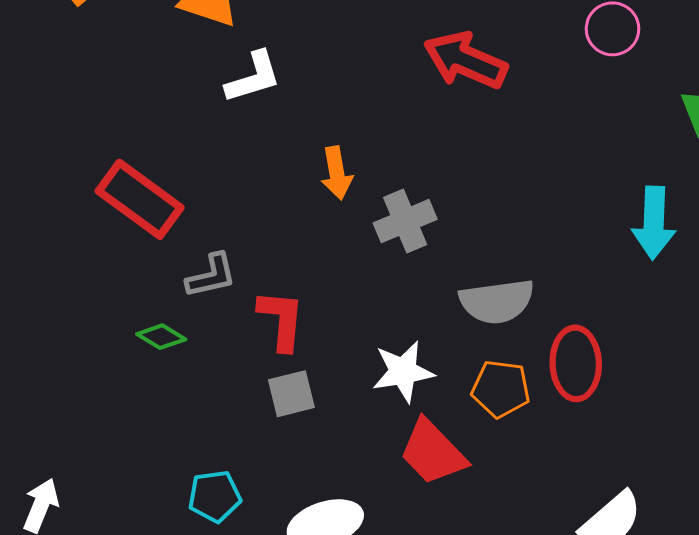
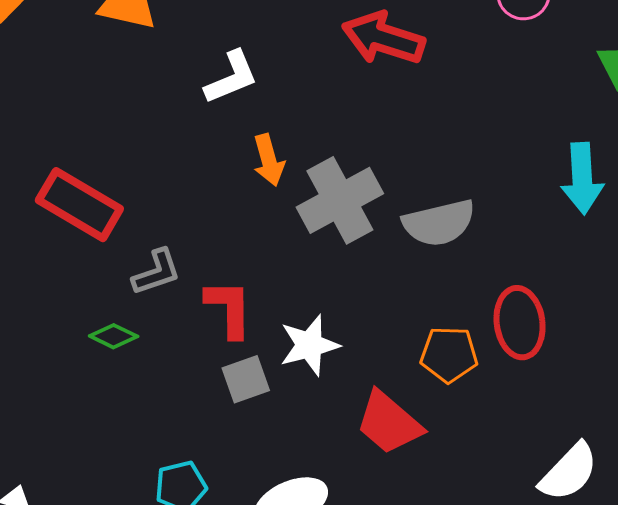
white L-shape: (253, 77) -> (231, 77), moved
gray cross: (405, 221) -> (340, 200), size x1.4
gray semicircle: (497, 301) -> (439, 223), moved
white star: (403, 372) -> (309, 345), moved

